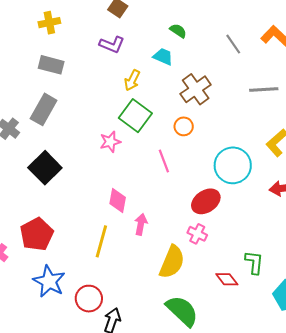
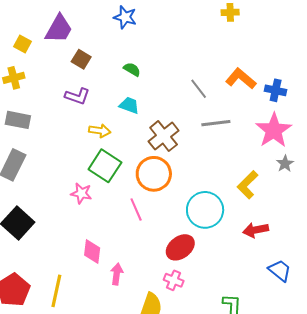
green semicircle: (178, 31) -> (132, 69), moved
yellow arrow: (132, 80) -> (100, 131), turned -105
gray line: (264, 90) -> (216, 123), moved
orange circle: (184, 126) -> (154, 174), size x1.8
pink star: (110, 142) -> (81, 193), turned 30
yellow line: (101, 241) -> (56, 291), moved

